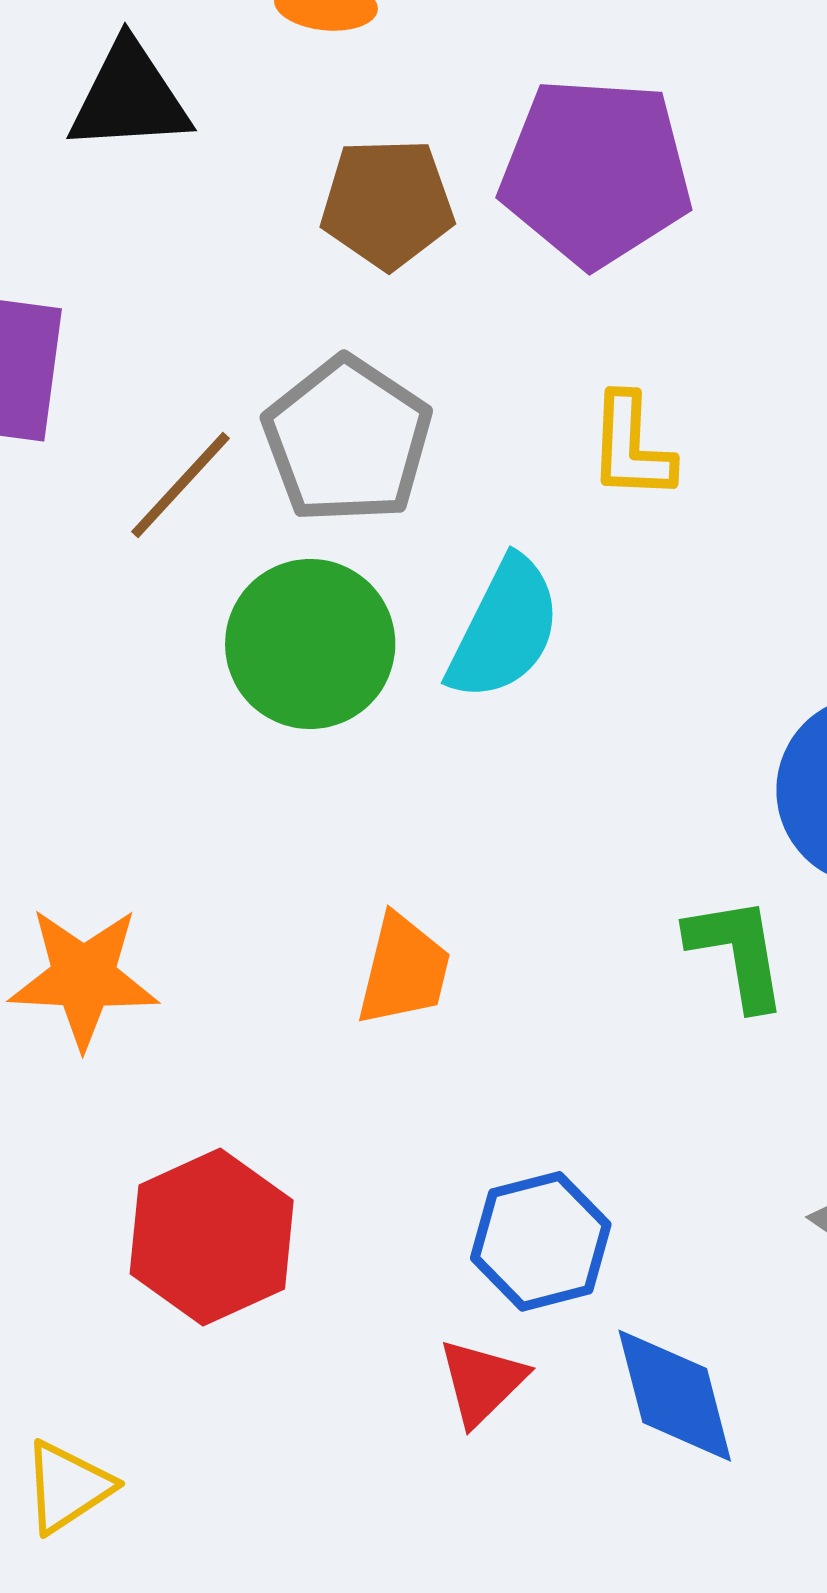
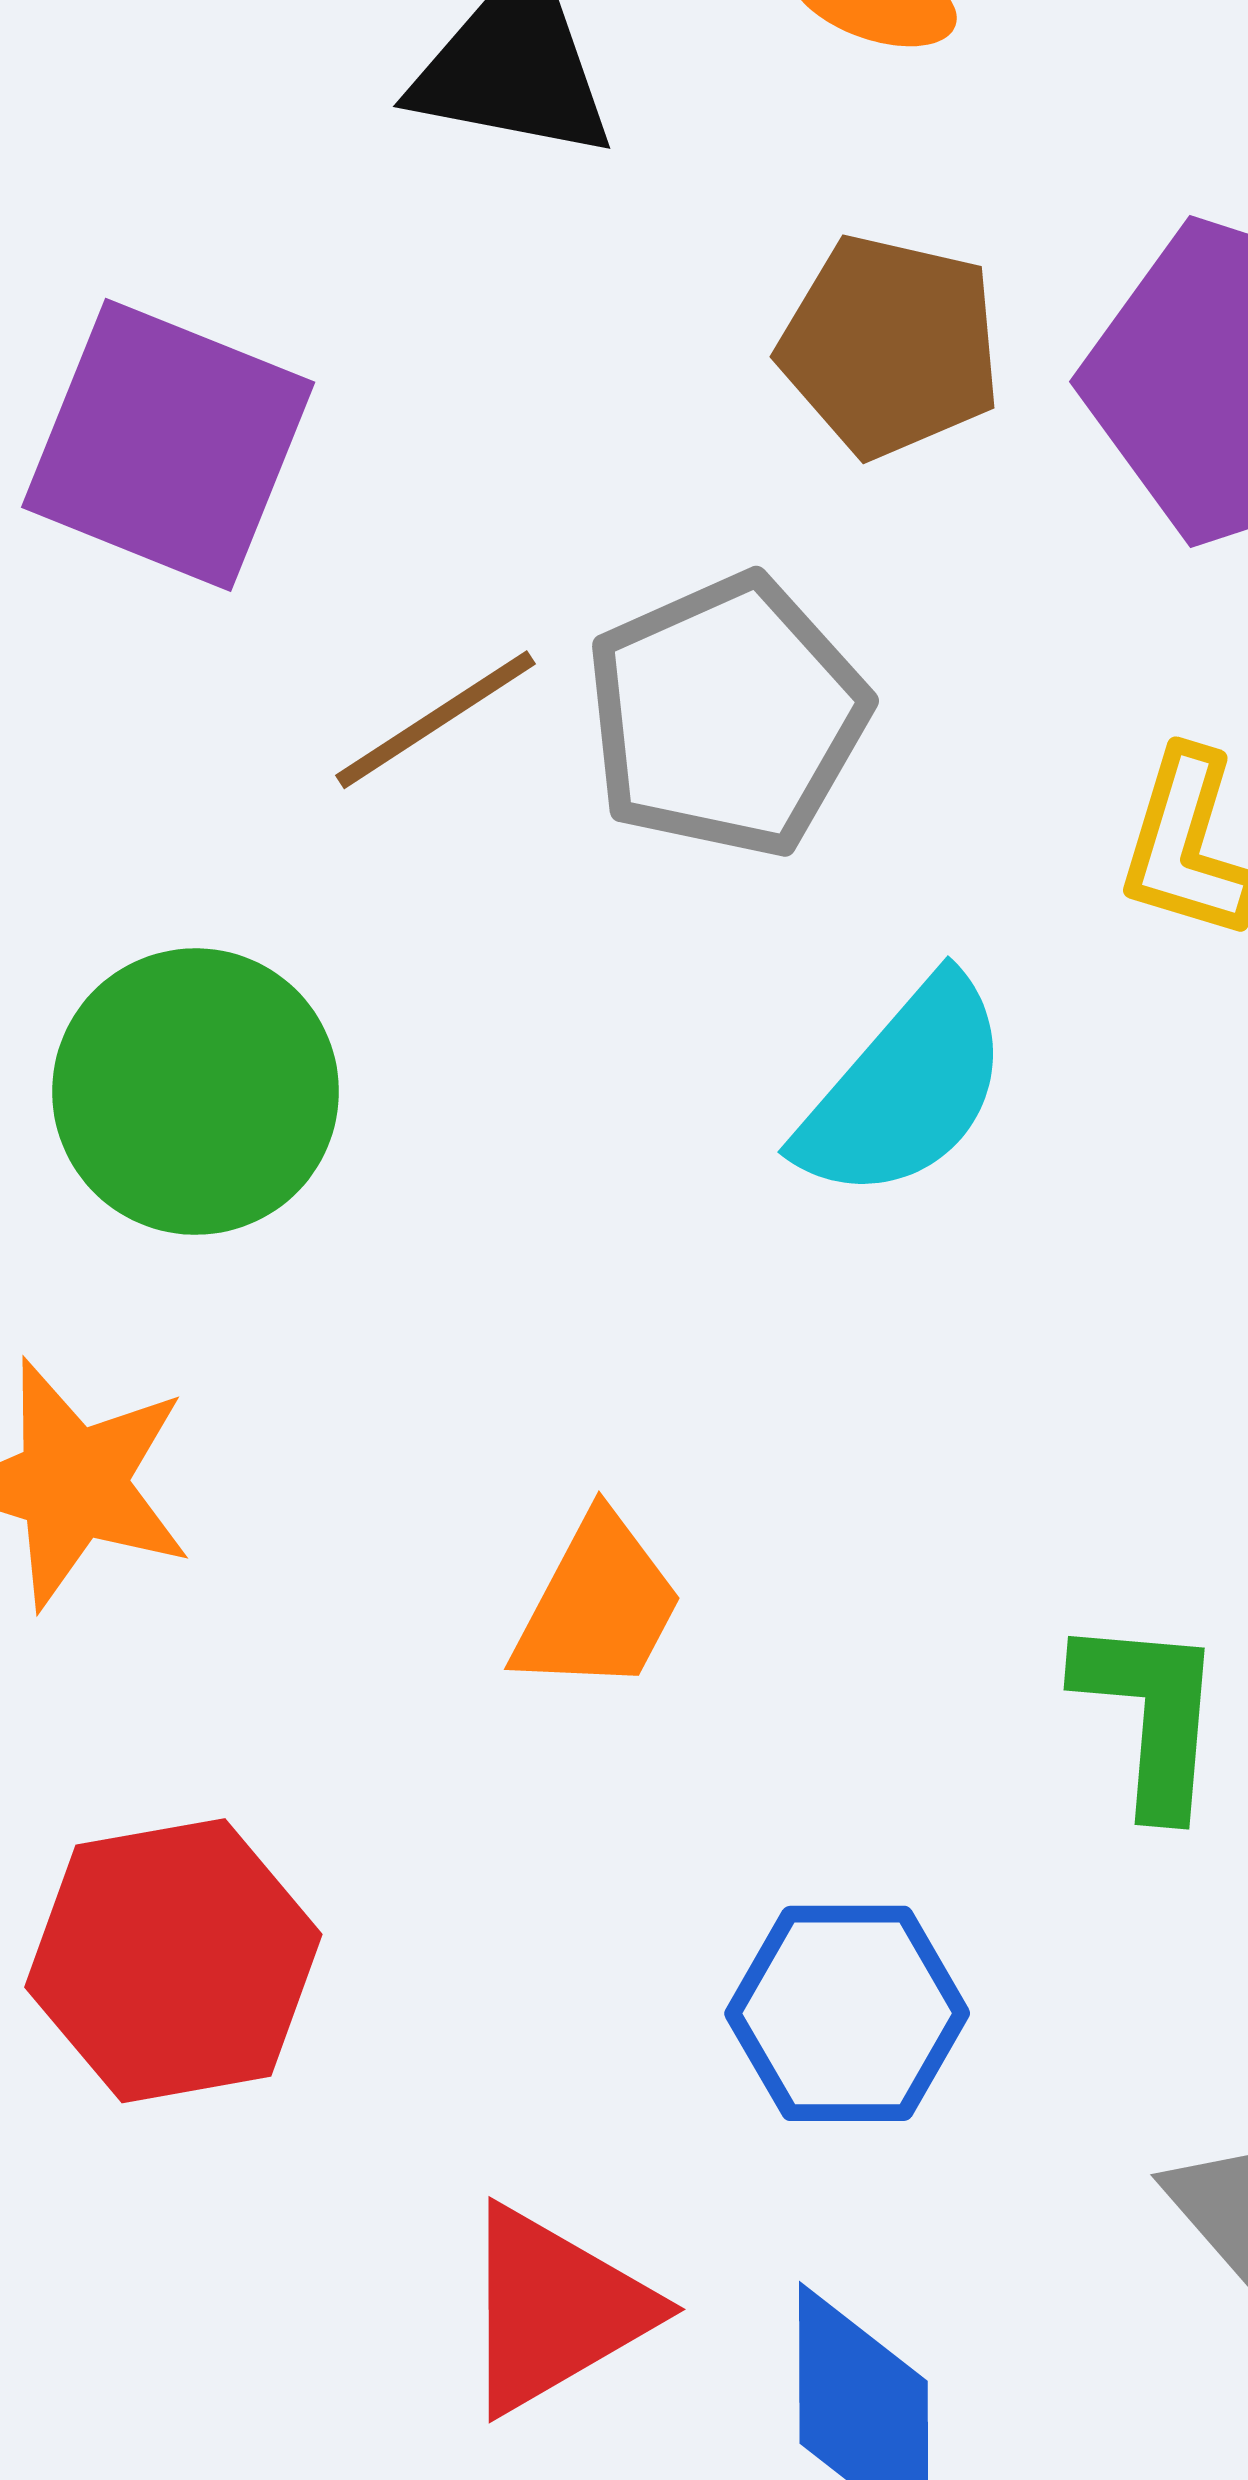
green circle: (310, 644) -> (195, 1092), moved
blue hexagon: (541, 1241) -> (847, 2013), moved
red triangle: (482, 1382) -> (555, 2310), size x1.4

